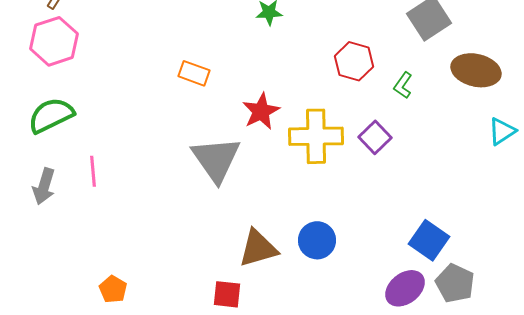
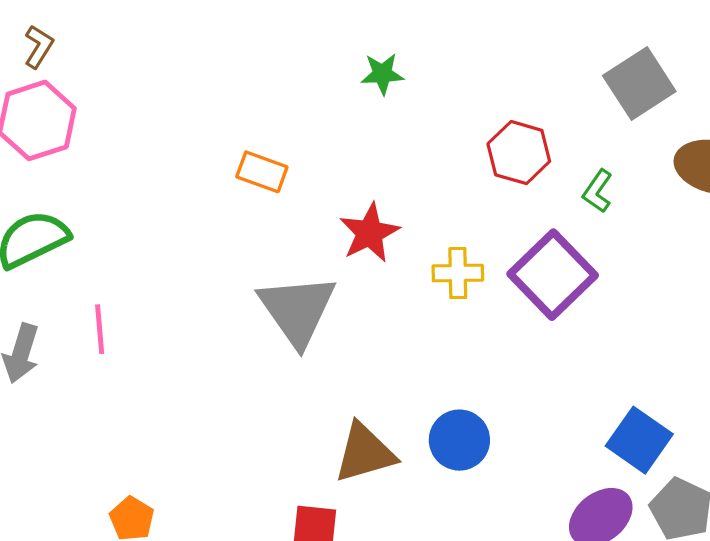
yellow cross: (316, 136) -> (458, 273), size x0.6
purple square: (375, 137) -> (553, 275), size x1.6

